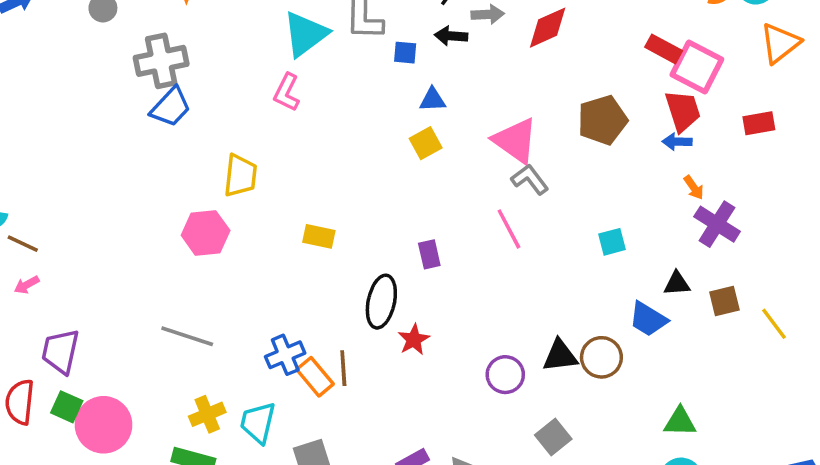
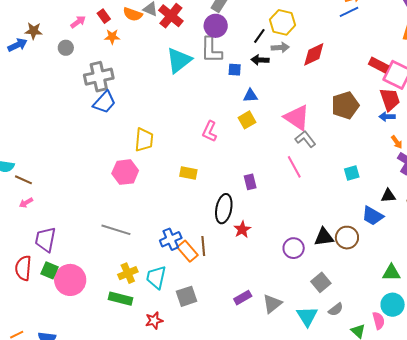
pink L-shape: (287, 92) -> (210, 131), moved

